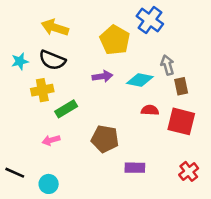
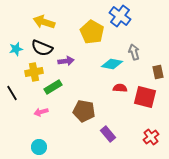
purple arrow: (102, 76) -> (66, 61), moved
brown rectangle: (181, 86) -> (158, 72), moved
purple rectangle: (135, 168) -> (108, 134), turned 49
black line: (15, 173) -> (12, 93), moved, turned 35

